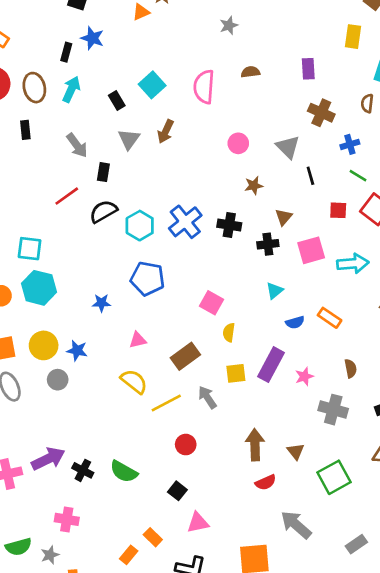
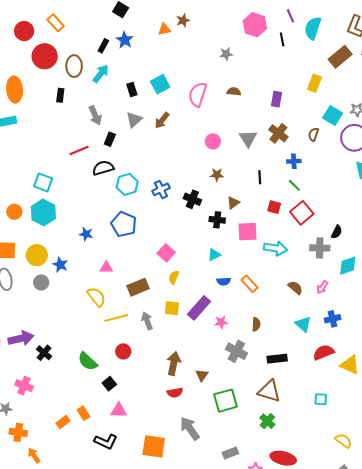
gray triangle: (288, 147) -> (248, 138), moved
blue cross: (185, 222) -> (161, 189), size x0.7
green semicircle: (124, 472) -> (88, 361), moved

